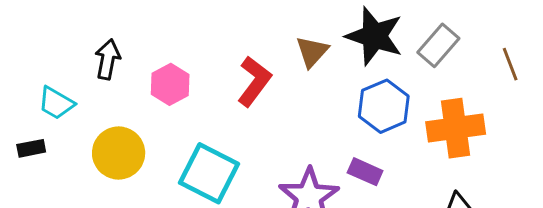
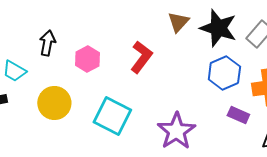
brown triangle: (312, 52) -> (178, 22), moved
purple rectangle: (365, 172) -> (238, 115), moved

